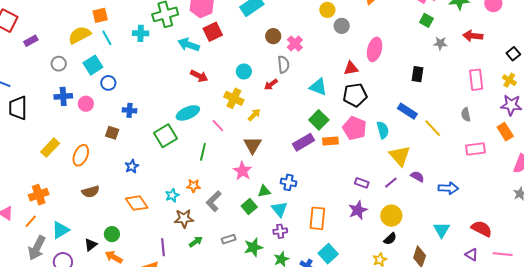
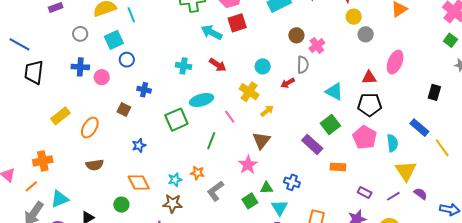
cyan cross: (141, 33) -> (184, 66), moved
orange rectangle: (330, 141) -> (338, 167), moved
purple rectangle: (303, 142) -> (312, 144), turned 65
brown star: (184, 219) -> (173, 203), moved
green circle: (112, 234) -> (121, 205), moved

